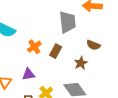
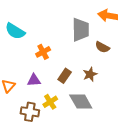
brown semicircle: (93, 45) -> (102, 47), moved
brown rectangle: (56, 51) -> (65, 76), moved

